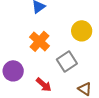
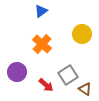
gray square: (67, 61) -> (68, 75), moved

